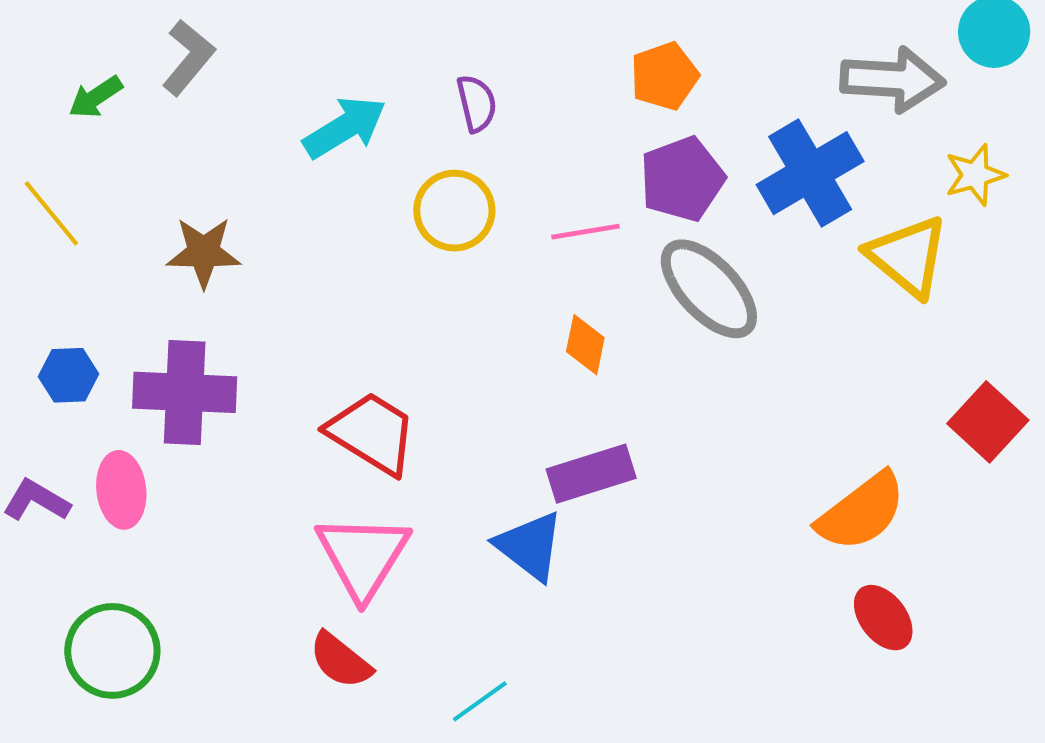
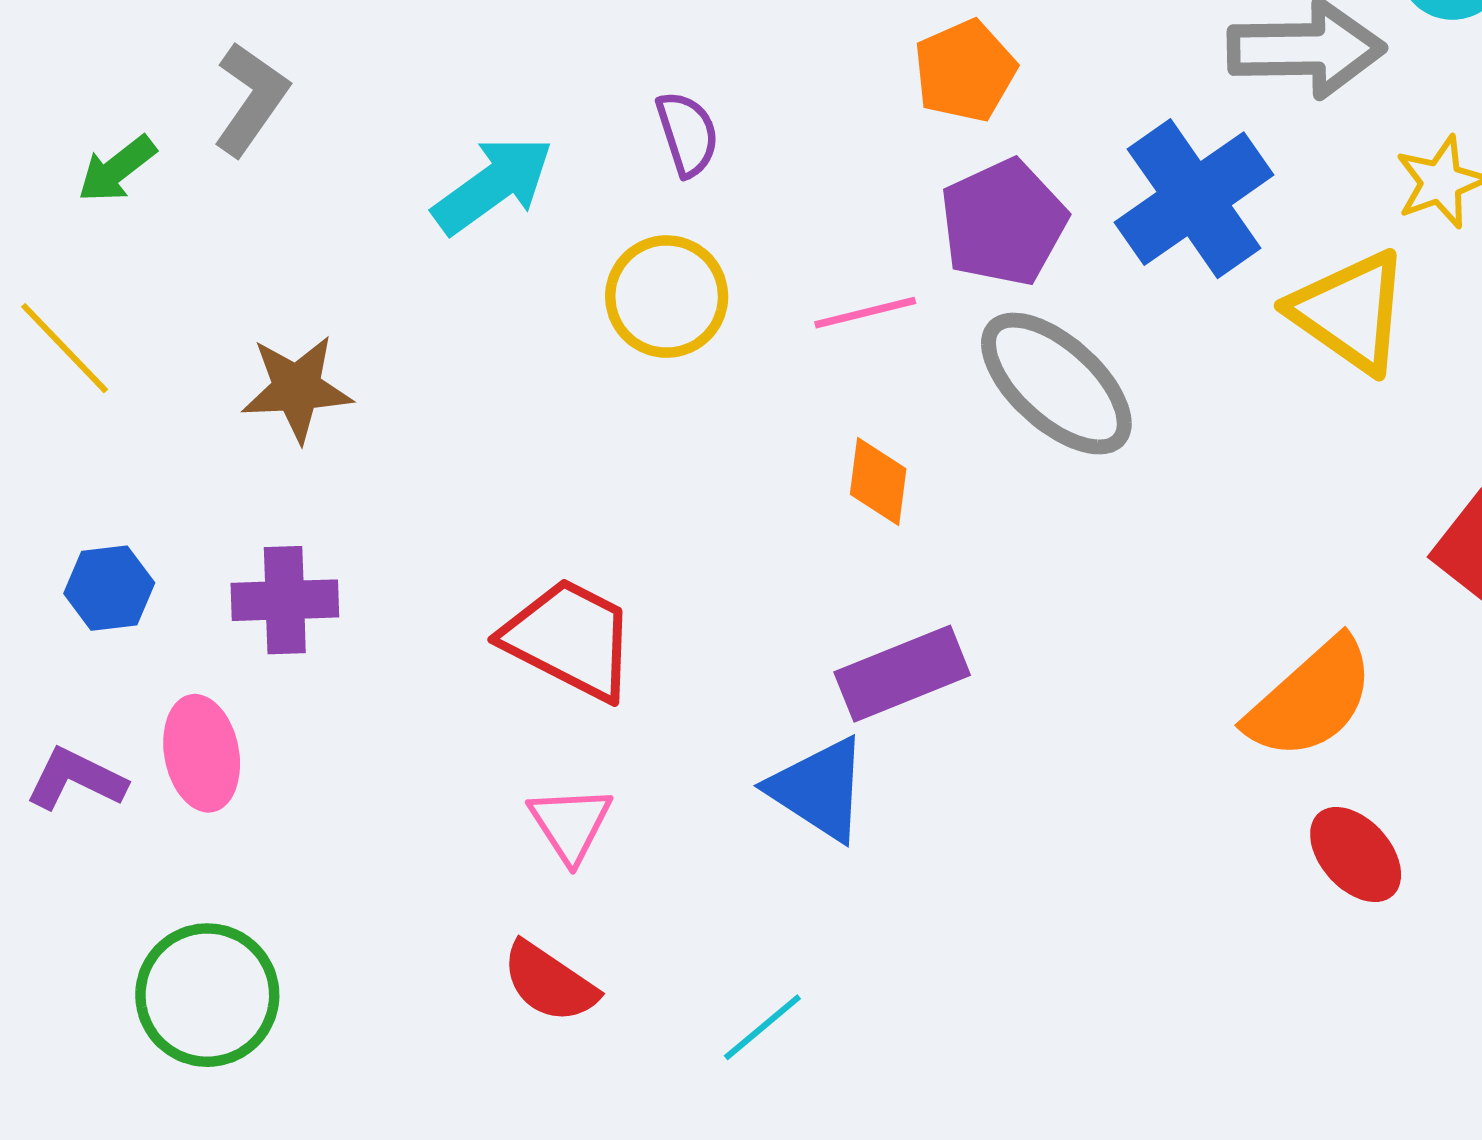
purple cross: (185, 392) -> (285, 600), size x0.7
pink triangle: (363, 556) -> (570, 824), size x0.6

